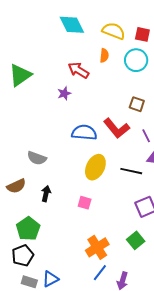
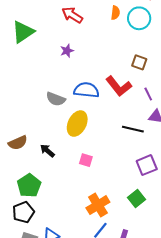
orange semicircle: (104, 55) -> (115, 13), moved
red arrow: (78, 70) -> (72, 15), moved
gray semicircle: (37, 158) -> (56, 99), moved
yellow ellipse: (95, 167) -> (77, 124), moved
black arrow: (46, 194) -> (47, 151), turned -63

